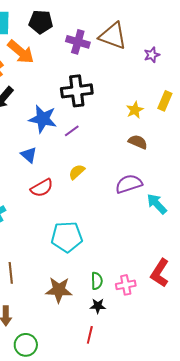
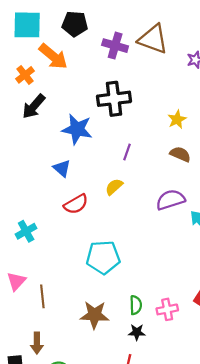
purple line: (72, 131) -> (127, 152), moved, turned -35

